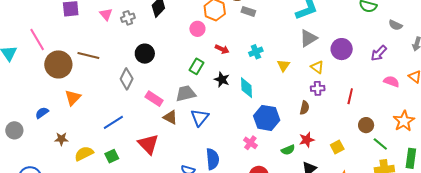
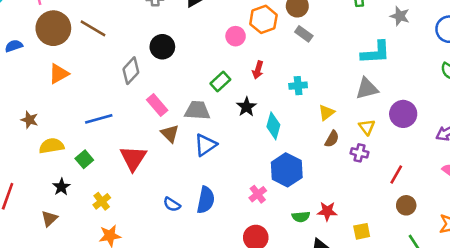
red arrow: (222, 49) -> (258, 70), turned 64
brown semicircle: (304, 108) -> (332, 139), moved
blue semicircle: (42, 113) -> (14, 46), moved
brown circle: (366, 125) -> (406, 205), moved
green square: (112, 156) -> (84, 159), turned -32

